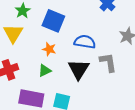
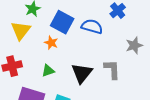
blue semicircle: (85, 42) -> (92, 26), moved
orange star: (49, 49) -> (51, 43), moved

